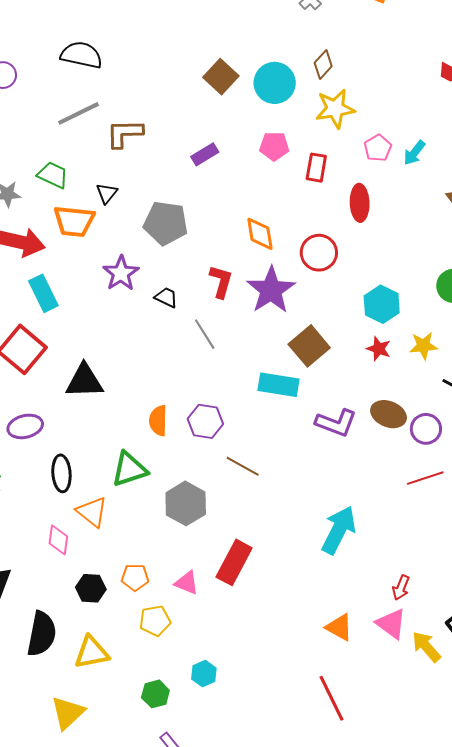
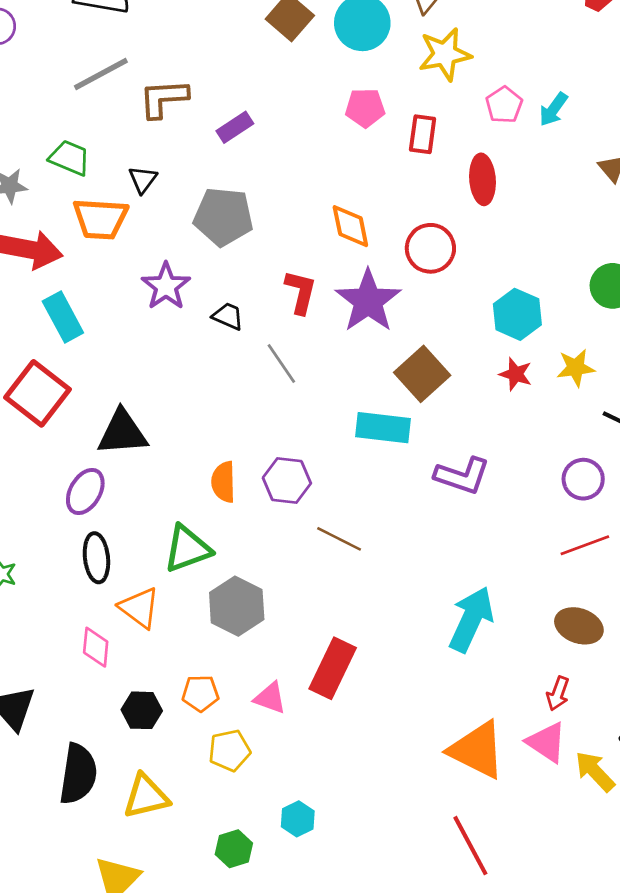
purple rectangle: (205, 154) -> (235, 127), moved
brown ellipse: (389, 414) -> (579, 626), moved
purple ellipse: (25, 426) -> (85, 491), moved, turned -44
gray hexagon: (186, 503) -> (237, 606), moved
orange triangle: (339, 627) -> (477, 750), size x1.6

